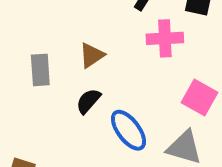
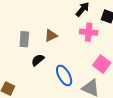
black semicircle: (88, 101) -> (38, 60), moved

